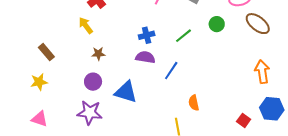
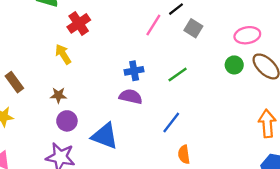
green circle: (217, 24) -> (234, 65), moved
brown star: (98, 54) -> (58, 95), moved
blue line: (171, 71) -> (171, 123), moved

